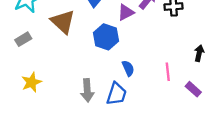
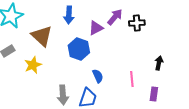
yellow star: (31, 82) -> (33, 65), moved
purple rectangle: (193, 89) -> (154, 94), turned 56

